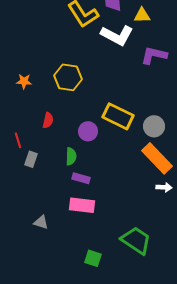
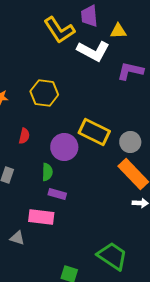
purple circle: (88, 131) -> (64, 147), size x1.4
pink rectangle: (82, 205) -> (41, 217), moved

